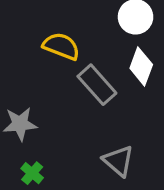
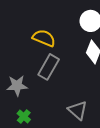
gray rectangle: (97, 85) -> (49, 67), moved, turned 70

